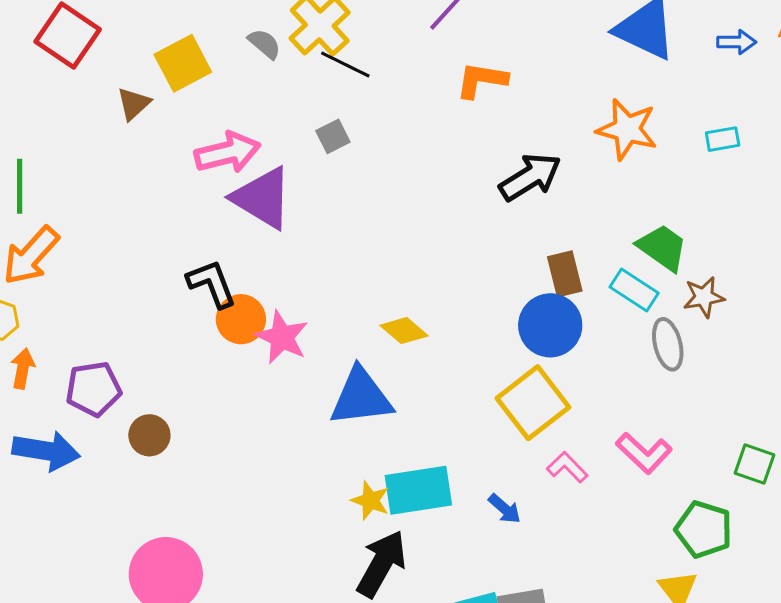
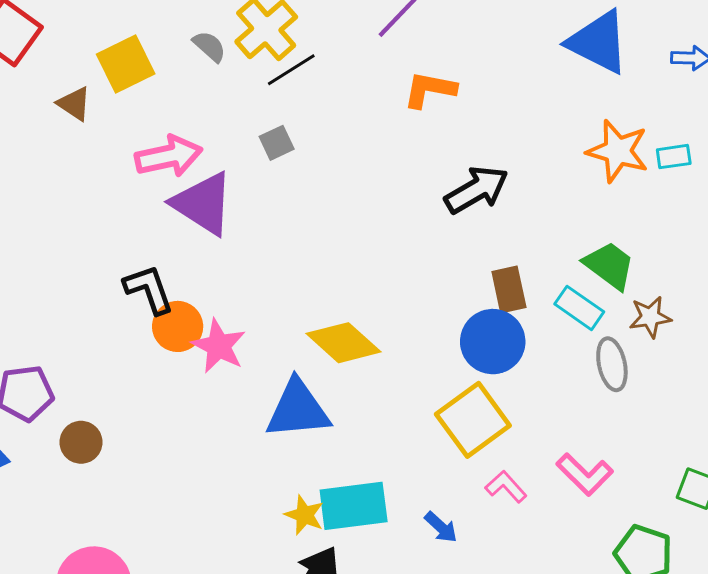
black line: (345, 64) -> (291, 70), turned -60
brown triangle: (134, 104) -> (74, 104), turned -45
orange star: (627, 129) -> (618, 151), moved
yellow diamond: (404, 331) -> (343, 343), size x1.5

